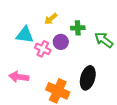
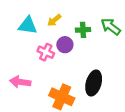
cyan triangle: (25, 35) -> (28, 26), moved
green arrow: (104, 40) -> (111, 27), moved

